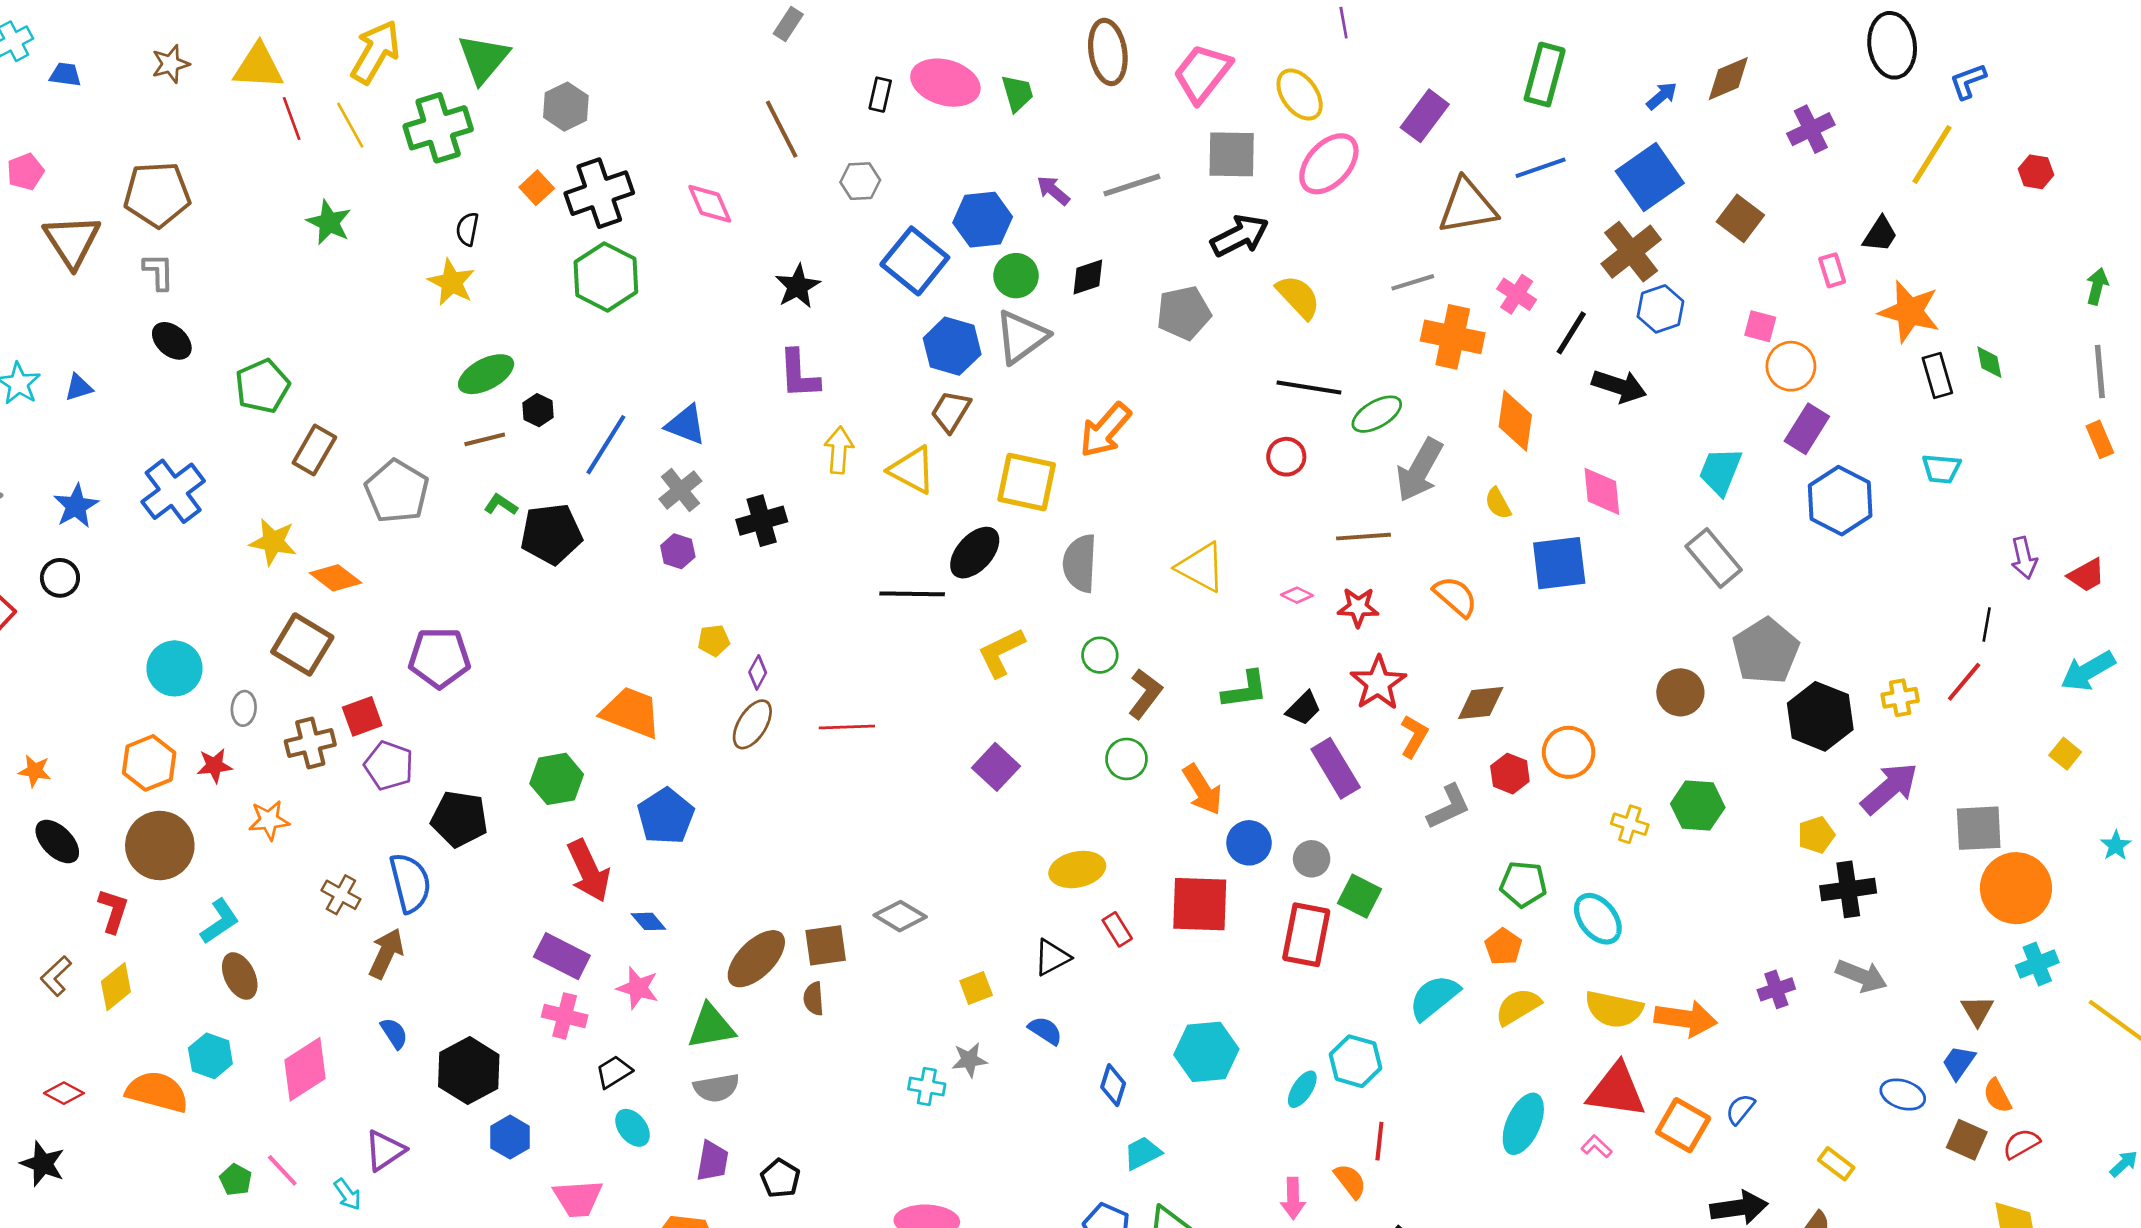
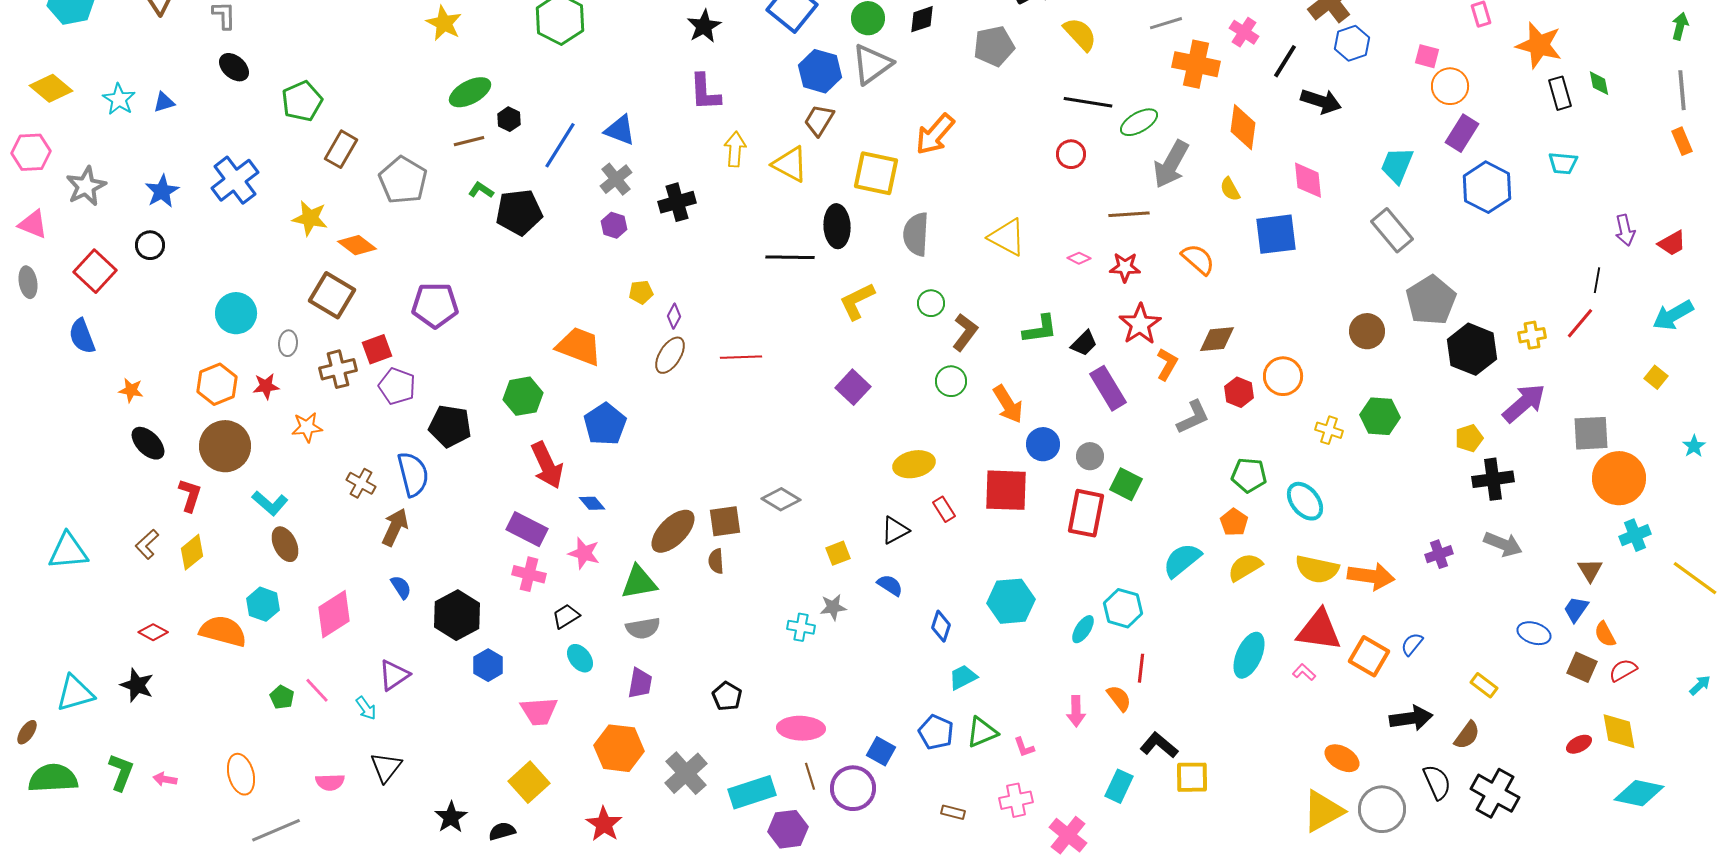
black ellipse: (975, 553) -> (837, 226), turned -45
cyan L-shape: (220, 921) -> (270, 503), turned 75
black pentagon: (780, 1178) -> (727, 696), moved

